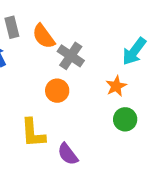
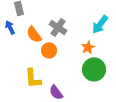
orange semicircle: (44, 36) -> (34, 34), moved
green circle: (125, 119) -> (94, 69), size x1.5

